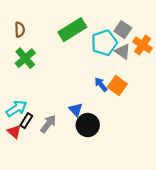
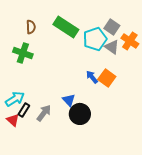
brown semicircle: (20, 30) -> (31, 27), moved
green rectangle: (72, 30) -> (66, 27), turned 65
green cross: (25, 58) -> (23, 53), turned -30

